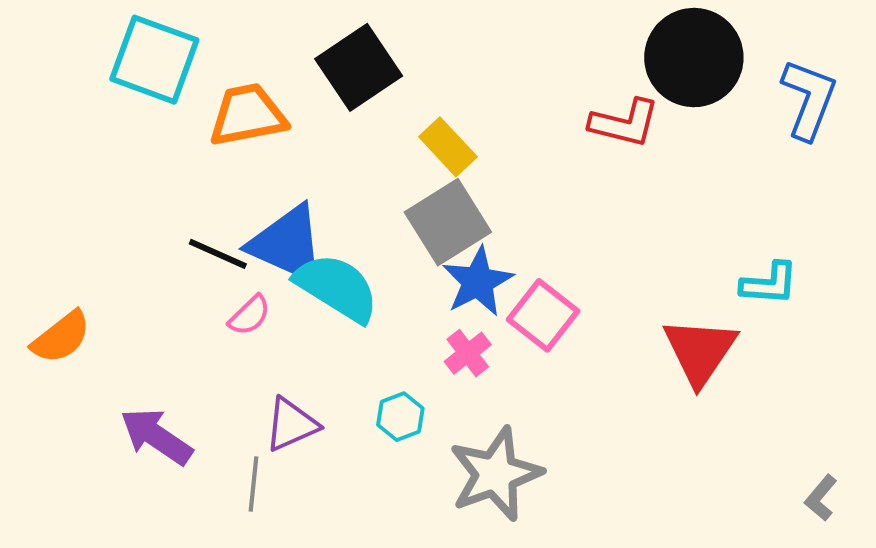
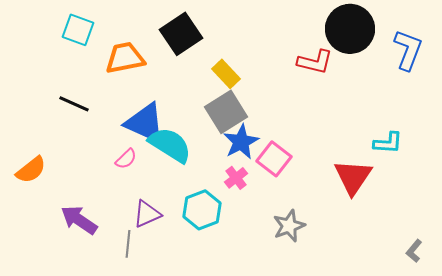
cyan square: (154, 60) -> (78, 30), size x0.7
black line: (218, 254) -> (74, 104), moved
cyan hexagon: (400, 417) -> (202, 210), size x1.6
gray star: (496, 474) -> (289, 226), moved, size x0.7

